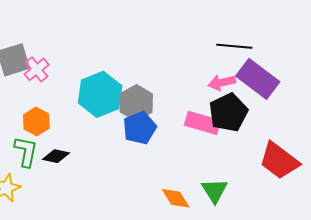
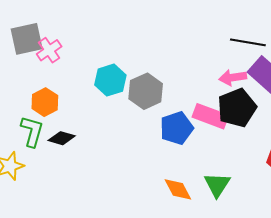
cyan hexagon: (100, 94) -> (110, 80), size x0.7
blue pentagon: (140, 128) -> (177, 128), moved

